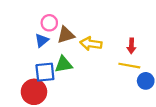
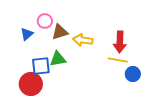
blue triangle: (42, 40) -> (27, 34), moved
red arrow: (131, 46) -> (120, 42), size x1.5

